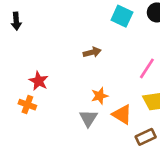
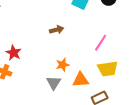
orange triangle: (122, 115) -> (81, 80), turned -36

